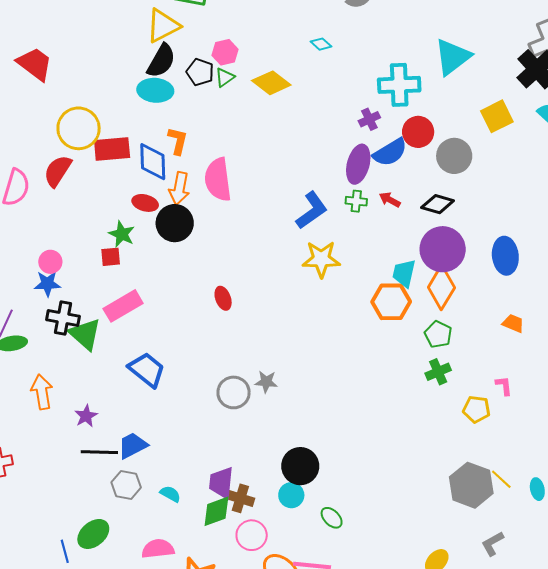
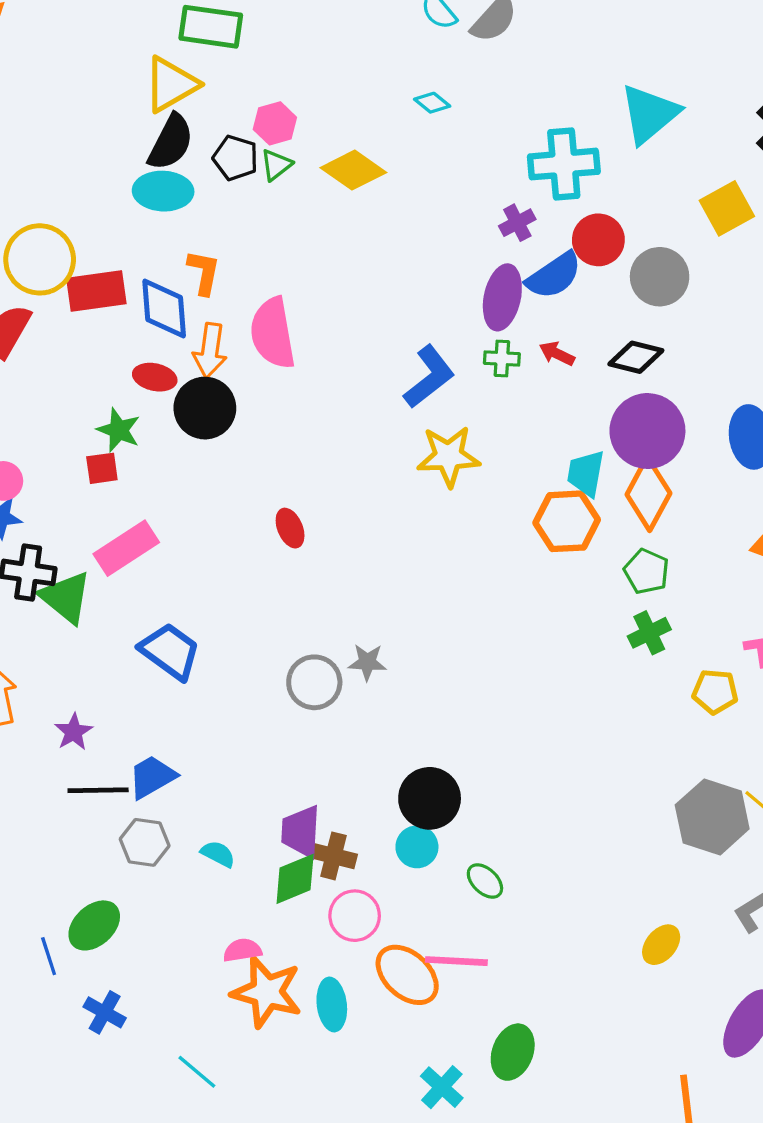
pink semicircle: (158, 549) -> (242, 950), moved, size x0.7

